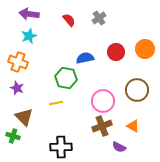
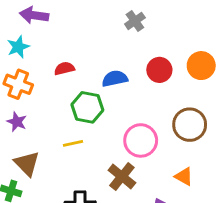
red semicircle: (69, 20) -> (64, 68), moved, turned -64
cyan star: (29, 36) -> (18, 47), moved
brown cross: (102, 126) -> (122, 176), moved, turned -30

